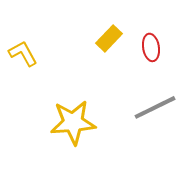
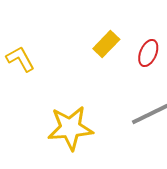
red ellipse: (151, 47) -> (148, 53), turned 32

